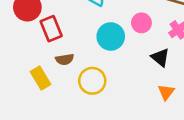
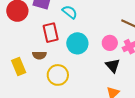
pink circle: (141, 23) -> (110, 43), moved
red rectangle: (51, 29) -> (51, 33), moved

